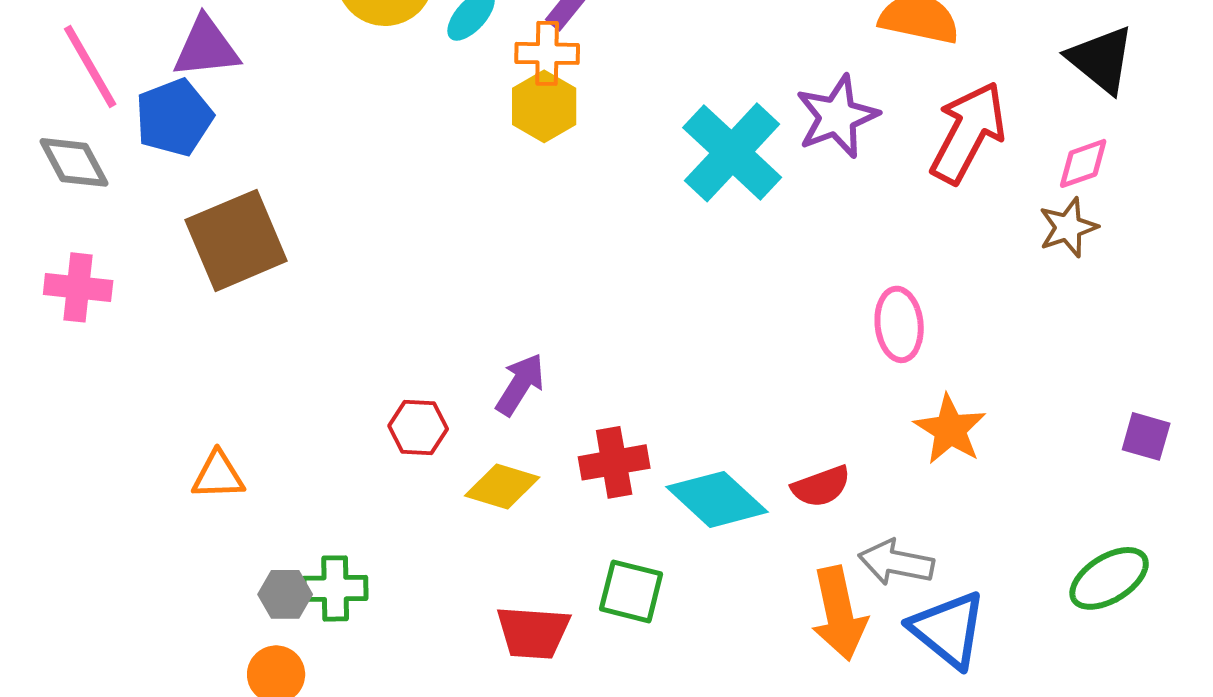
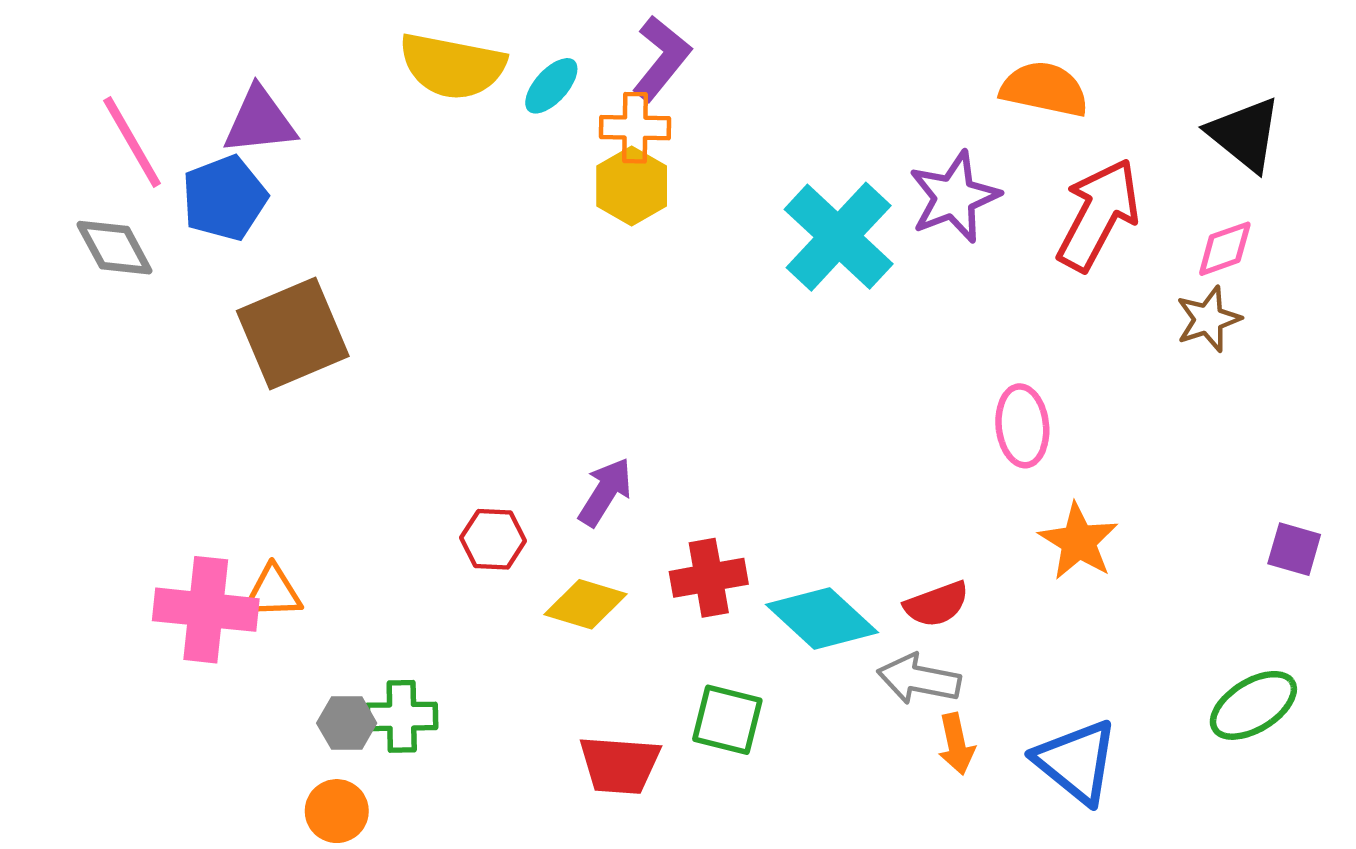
pink cross: (78, 287) -> (206, 610), moved, size x1.4
gray arrow: (896, 562) -> (919, 679), moved
orange arrow: (839, 613) -> (956, 744), size x0.6

